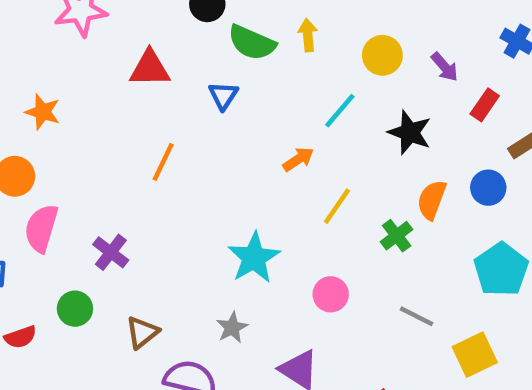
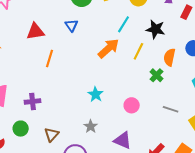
red triangle: (150, 69) -> (35, 31), moved
orange arrow: (298, 159) -> (108, 48), size x1.6
yellow line: (337, 206) -> (138, 51), moved
purple cross: (111, 252) -> (33, 101), turned -35
cyan star: (254, 258) -> (96, 94), size x0.7

